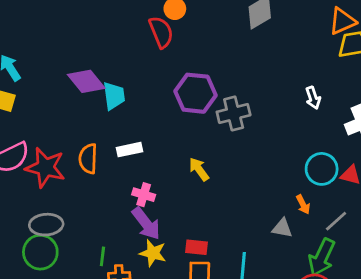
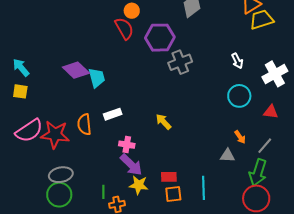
purple hexagon: (195, 93) -> (160, 38), moved
gray cross: (234, 114) -> (180, 62), moved
cyan circle: (322, 169) -> (239, 96), moved

